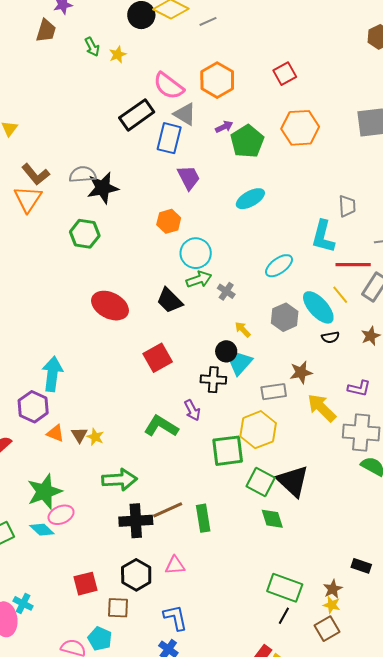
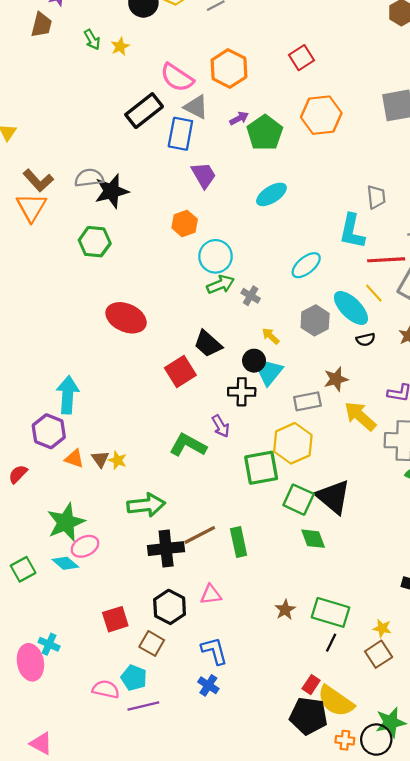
black trapezoid: (169, 301) -> (208, 344), moved
brown star: (333, 589) -> (285, 610), moved
brown square: (118, 608) -> (152, 643), turned 30

